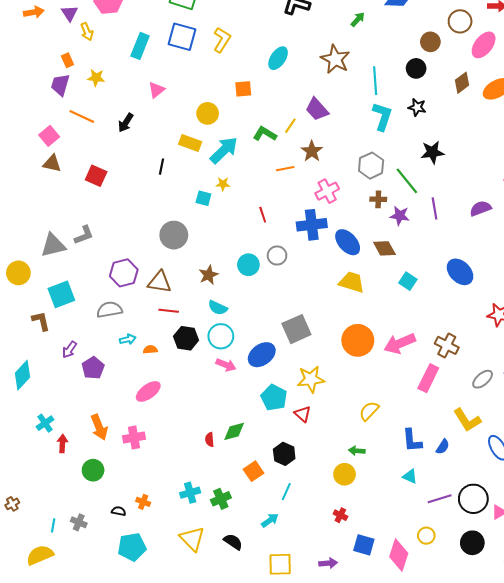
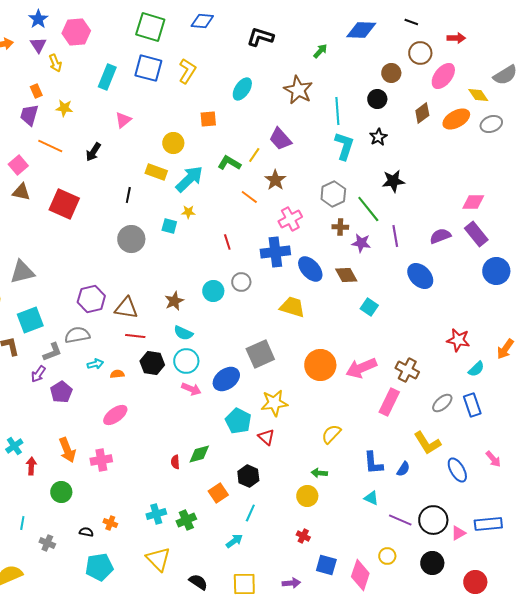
black star: (417, 107) -> (378, 137), turned 30
orange line: (285, 169) -> (249, 197), turned 48
red square: (96, 176) -> (64, 204), size x1.4
gray L-shape: (84, 235) -> (52, 352), moved
gray circle: (174, 235) -> (131, 239), moved
blue ellipse: (460, 272) -> (420, 276), moved
yellow trapezoid: (352, 282) -> (292, 307), moved
purple line: (440, 499) -> (400, 520), turned 40
cyan line: (53, 525) -> (22, 523), moved
black semicircle: (233, 542) -> (198, 582), moved

